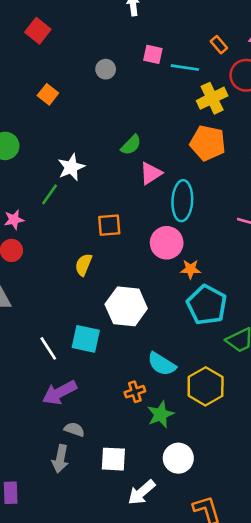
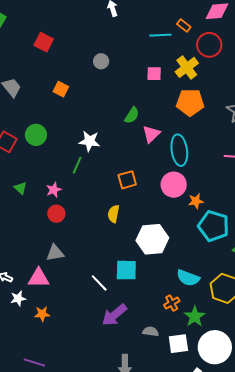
pink square: (153, 54) -> (154, 74), moved
cyan line: (185, 68) -> (160, 35), moved
white star: (71, 167) -> (90, 141), turned -30
gray semicircle: (74, 429) -> (151, 332), moved
white circle: (178, 458) -> (215, 347), size x1.4
white square: (113, 459) -> (178, 344), moved

